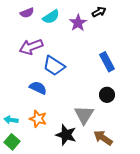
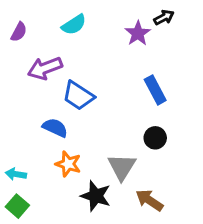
black arrow: (99, 12) -> (164, 17), moved
purple semicircle: (27, 13) -> (19, 32), moved, turned -40
purple star: (78, 23) -> (138, 33), moved
orange star: (38, 119) -> (68, 164), moved

